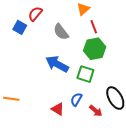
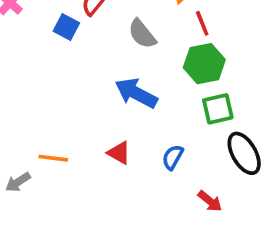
green square: (85, 74) -> (218, 109), moved, turned -30
red triangle: (58, 109) -> (119, 153), moved
red arrow: (96, 111) -> (210, 201), moved

